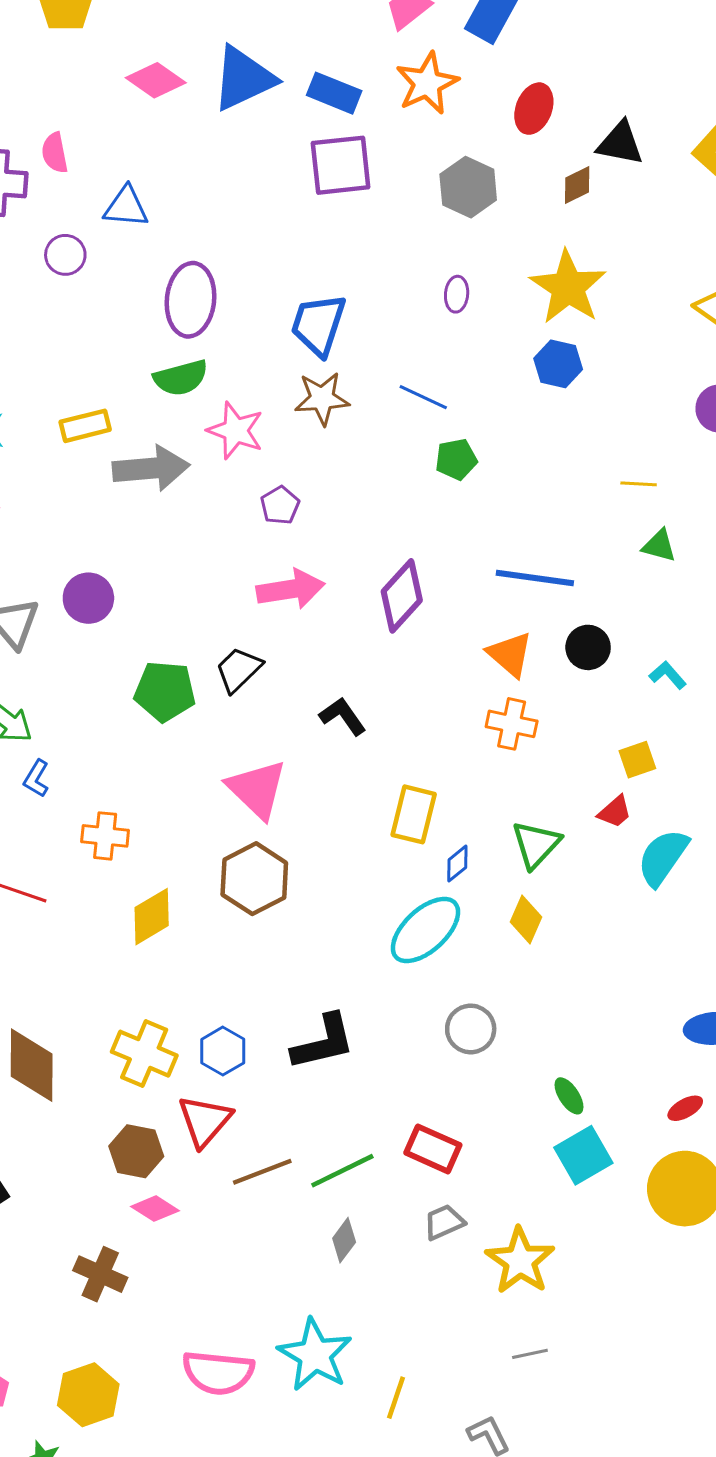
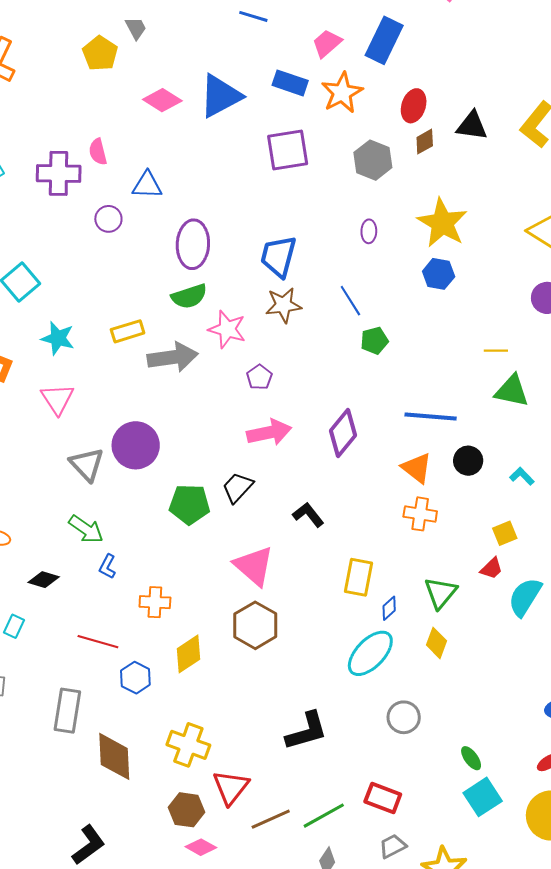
blue rectangle: (334, 93) -> (290, 83), moved
brown diamond: (577, 185) -> (425, 142), moved
blue line: (423, 397) -> (350, 301), turned 36
green triangle: (659, 546) -> (512, 391), size x1.5
purple circle: (88, 598) -> (136, 445), size x1.4
blue hexagon: (223, 1051) -> (135, 678), moved

